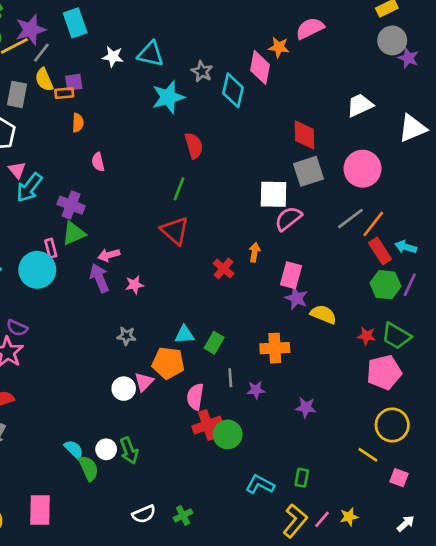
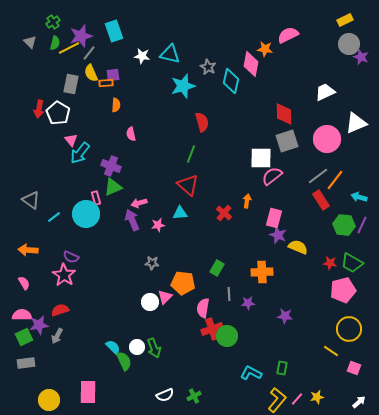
white triangle: (412, 128) -> (356, 123), moved
red rectangle: (380, 251) -> (321, 200), moved
cyan triangle: (184, 335) -> (180, 213), moved

